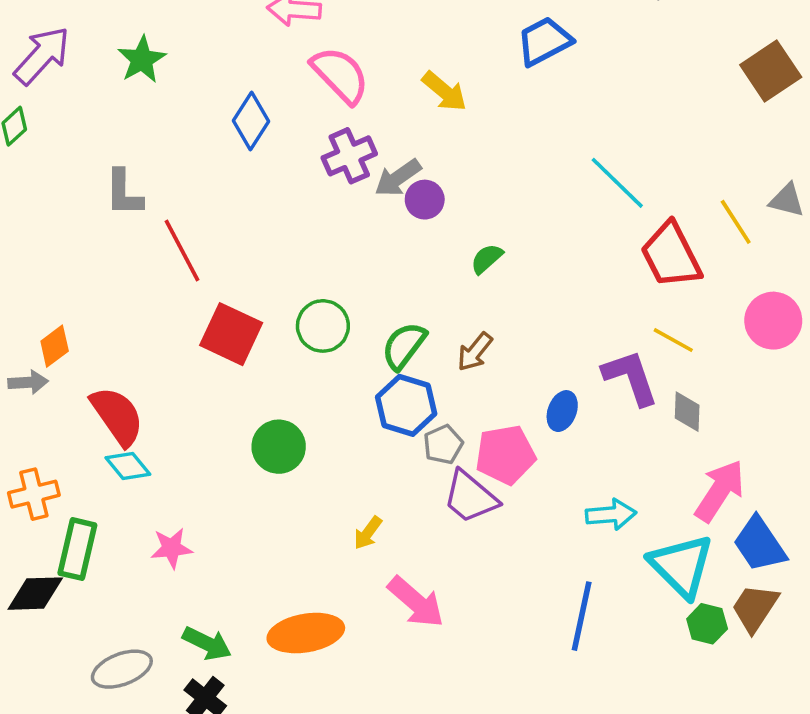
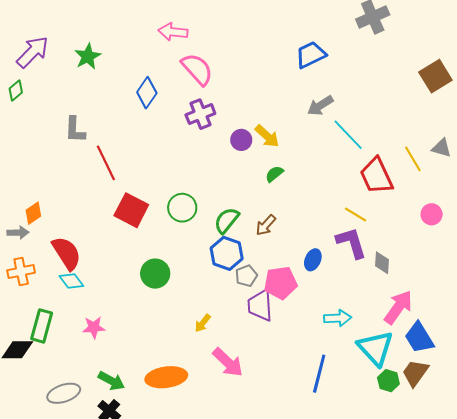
yellow arrow: (444, 91) -> (267, 136), moved
gray arrow: (398, 178) -> (320, 106), moved
pink circle: (773, 321) -> (432, 214), size x0.7
yellow line: (673, 340) -> (356, 215), moved
orange cross: (34, 494) -> (21, 271), moved
purple trapezoid: (470, 497) -> (260, 305), turned 44

